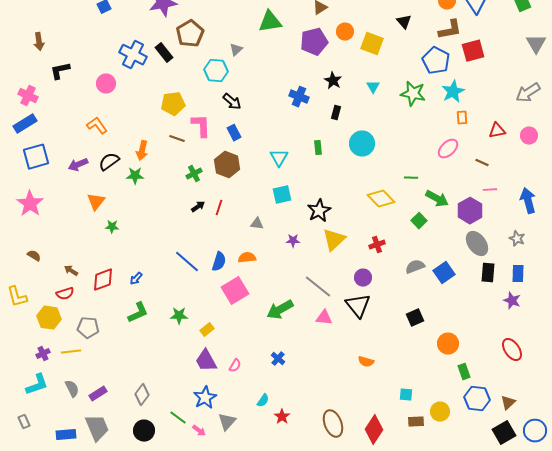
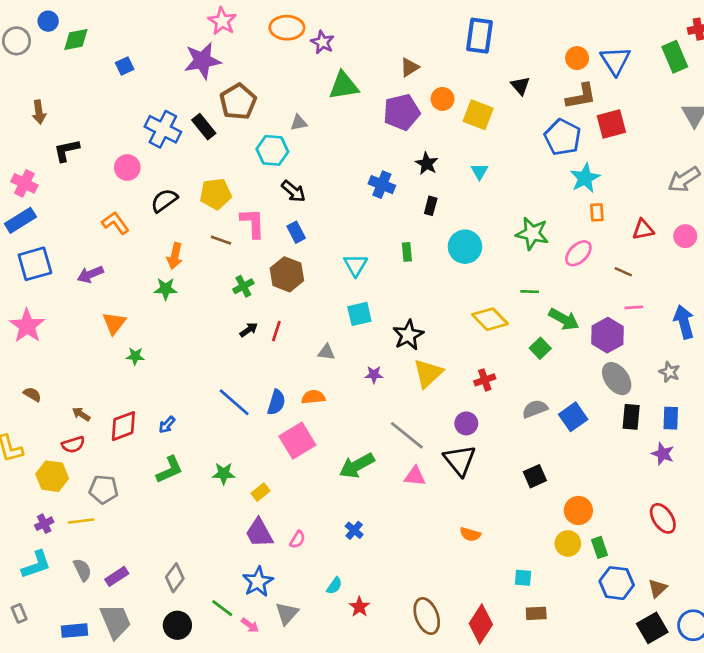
gray triangle: (236, 50) -> (299, 123), turned 32
green star: (413, 94) -> (532, 233), moved
black semicircle: (109, 162) -> (164, 200), moved
yellow circle: (440, 412) -> (568, 543), moved

